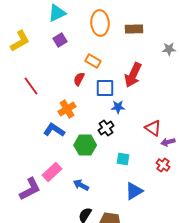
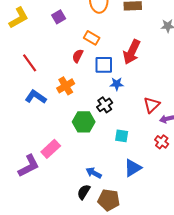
red triangle: (153, 128) -> (152, 105), turned 42
blue L-shape: (54, 130) -> (36, 97), moved
blue arrow: (81, 185) -> (94, 173), moved

